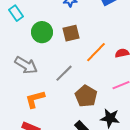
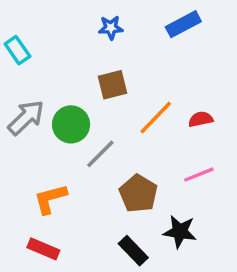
green circle: (42, 32) -> (71, 124), moved
gray arrow: (26, 65) -> (26, 118), moved, turned -75

